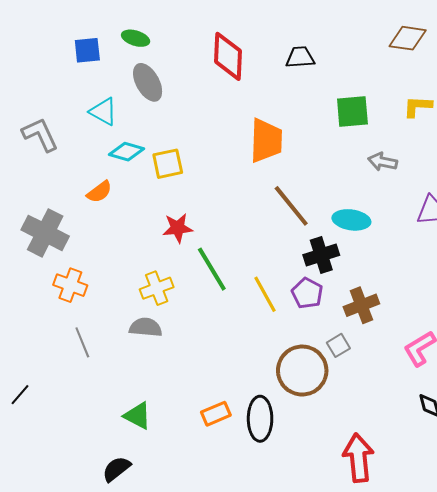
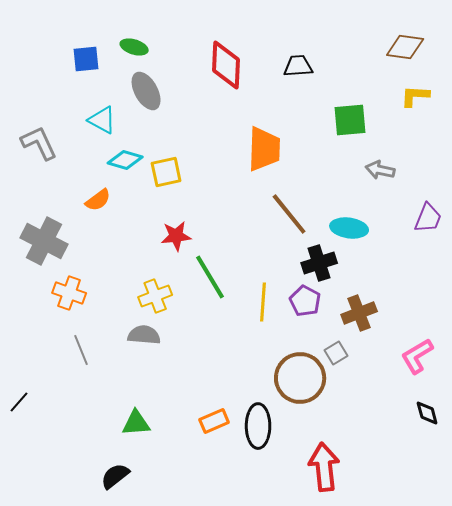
yellow L-shape: (418, 106) -> (415, 96), moved
yellow line: (265, 294) -> (263, 302), turned 33
green triangle: (138, 416) -> (136, 423), turned -32
red arrow: (358, 458) -> (324, 467), moved

